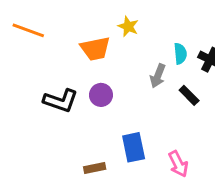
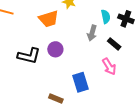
pink arrow: (178, 164) -> (109, 67), moved
brown rectangle: (95, 168) -> (56, 98), turned 40

